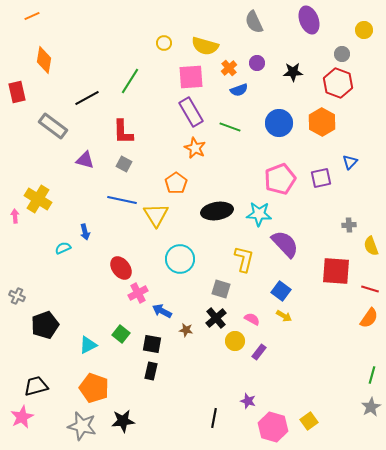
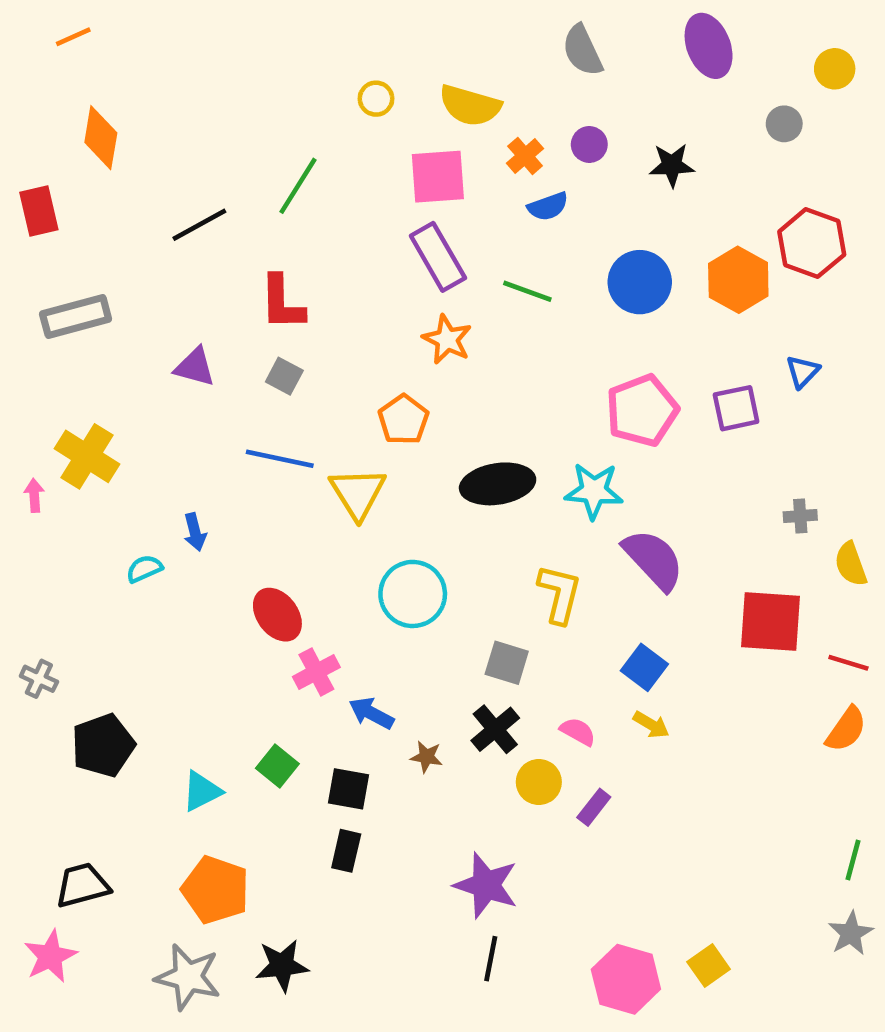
red hexagon: (338, 83) -> (812, 243), moved
gray rectangle: (53, 126) -> (76, 316), moved, turned -52
purple star: (248, 401) -> (486, 885), moved, size x1.8

